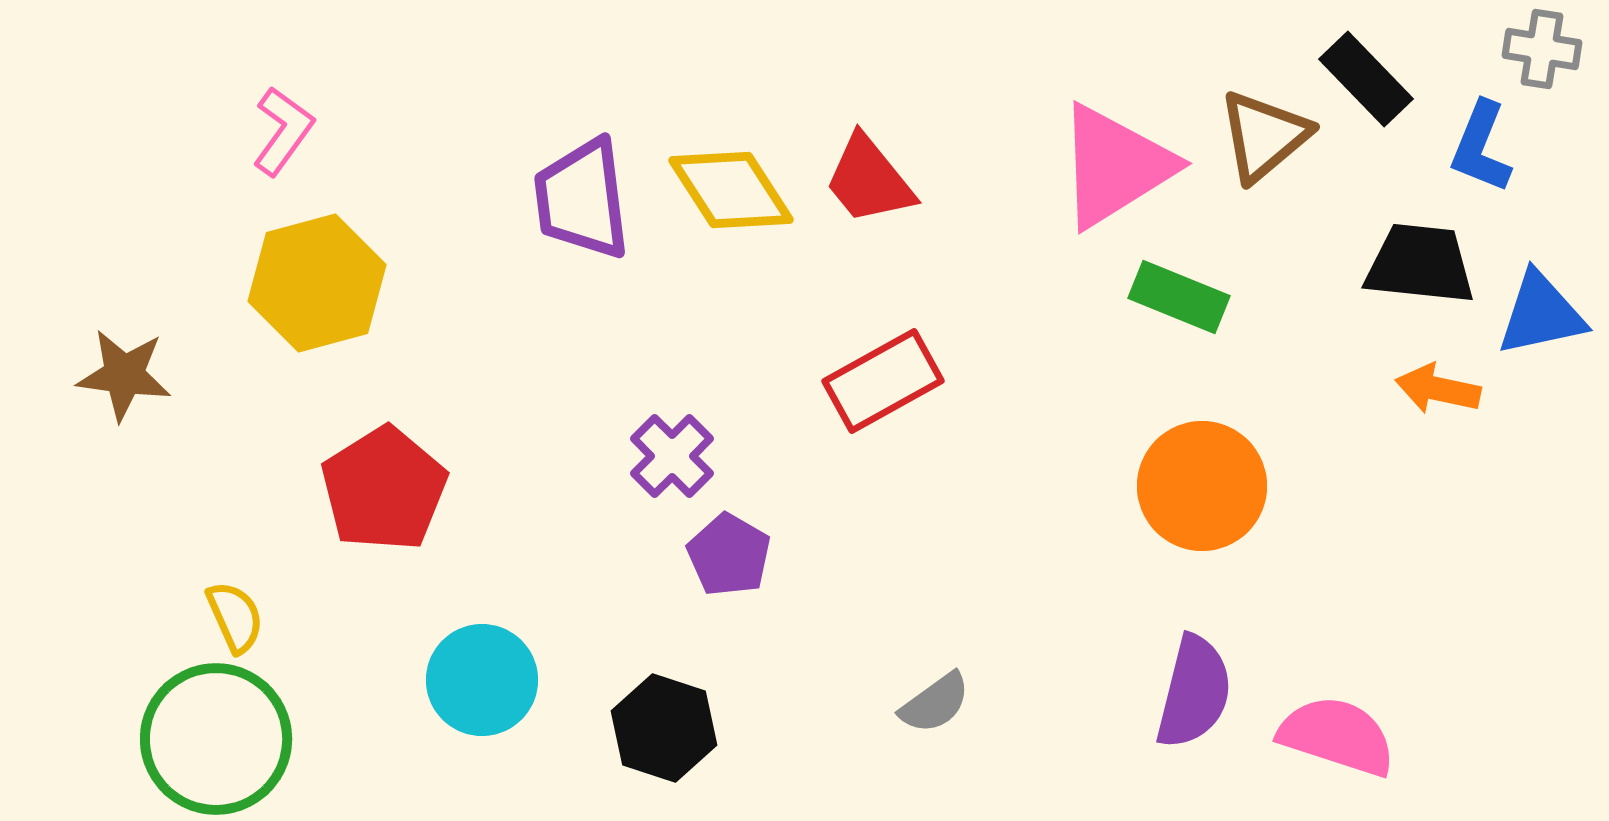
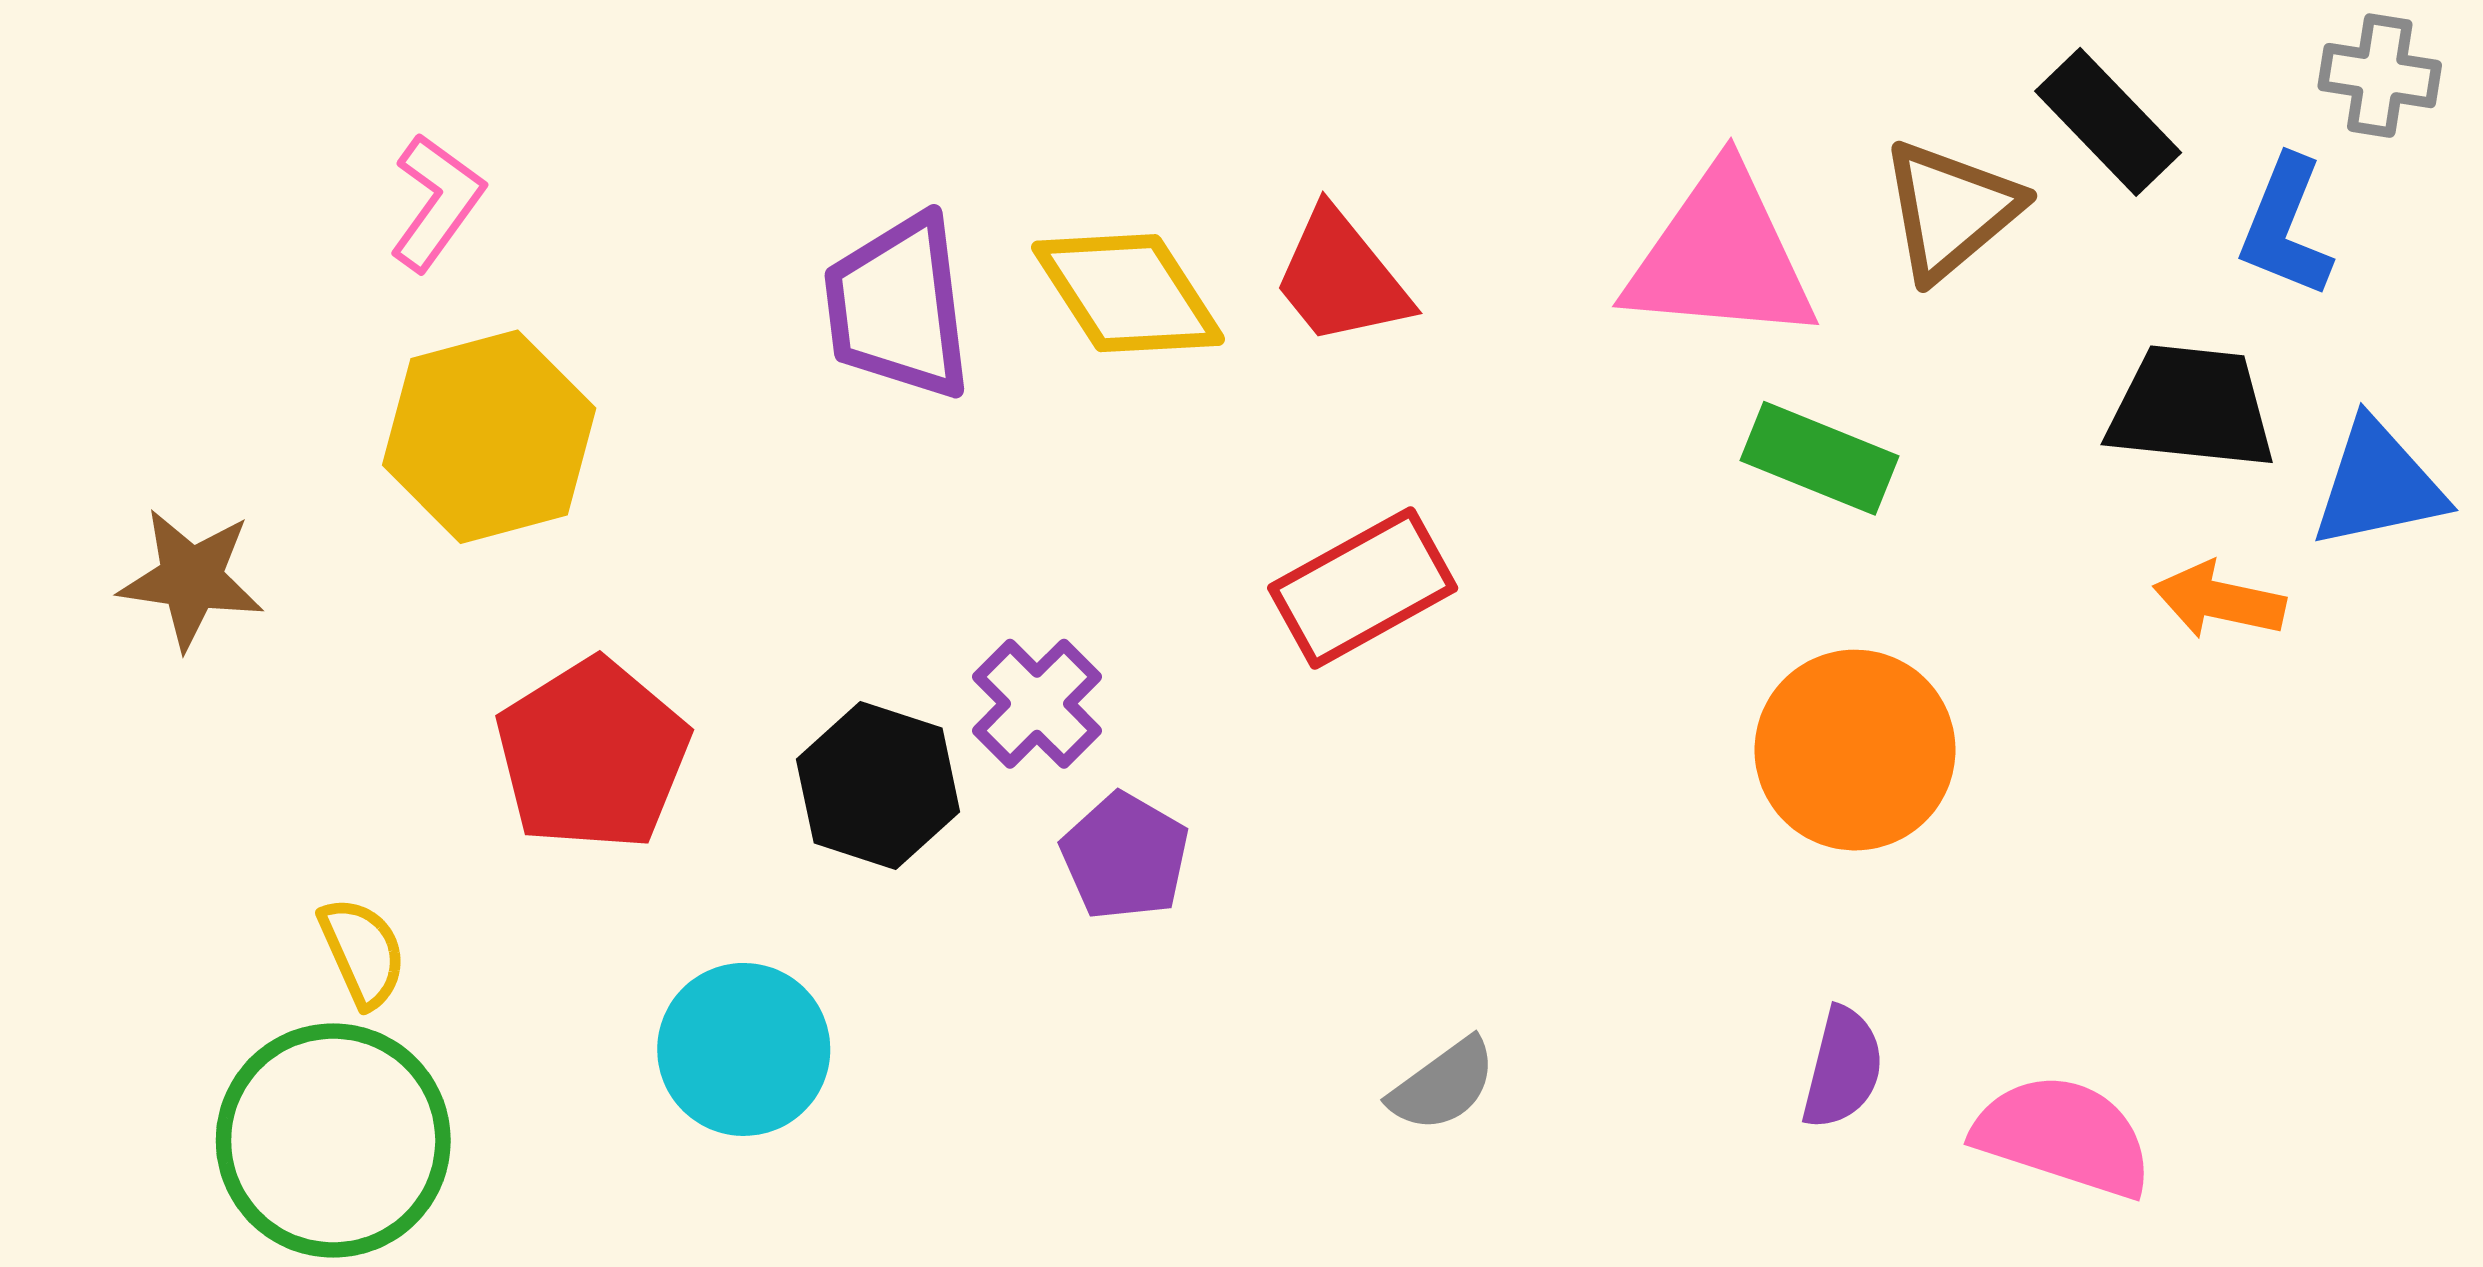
pink triangle: (1115, 166) -> (1721, 256), turned 37
purple semicircle: (1194, 692) -> (1843, 1068), size x0.7
black hexagon: (664, 728) -> (878, 786), moved

